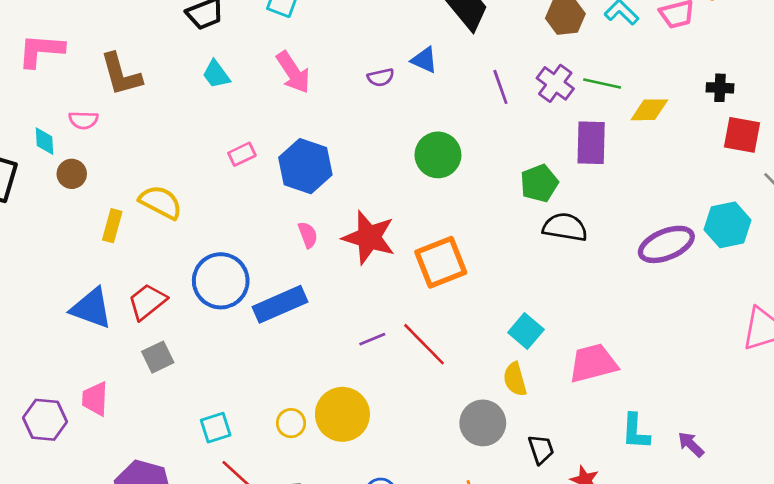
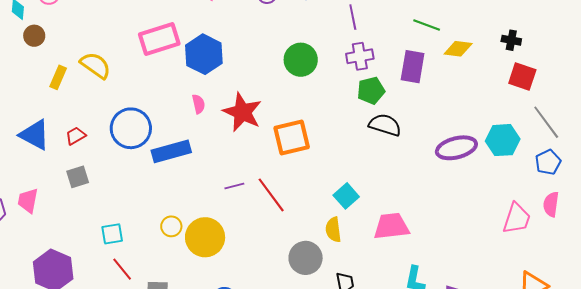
purple cross: (555, 83) -> (360, 56), moved, turned 36
pink rectangle: (242, 154) -> (159, 39), size x2.0
red trapezoid: (147, 302) -> (76, 136), size x0.7
yellow circle: (291, 423) -> (171, 226), moved

